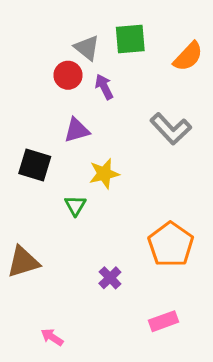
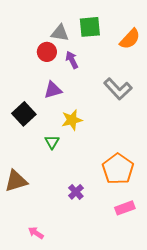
gray triangle: (87, 48) -> (60, 33), turned -30
black square: (35, 165) -> (24, 114), turned 30
pink rectangle: (163, 321) -> (125, 208), moved

